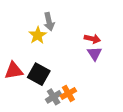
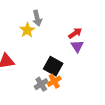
red arrow: (92, 39) -> (75, 33), turned -48
black square: (39, 74) -> (53, 66), moved

